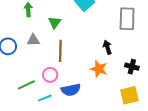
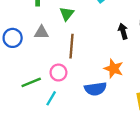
black arrow: (107, 47) -> (123, 31), moved
blue semicircle: (71, 90) -> (95, 89), moved
cyan line: (45, 98) -> (51, 98), turned -40

